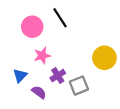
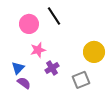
gray square: (79, 86) -> (81, 80), moved
purple semicircle: (39, 92) -> (24, 83), moved

